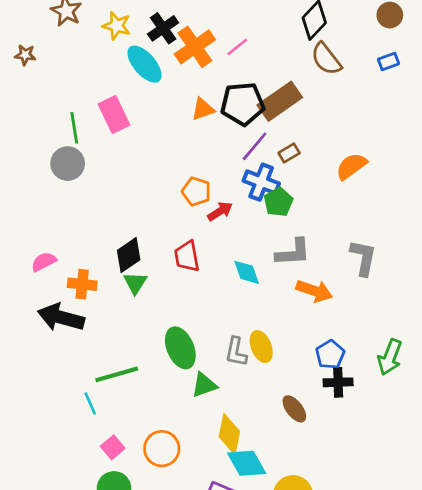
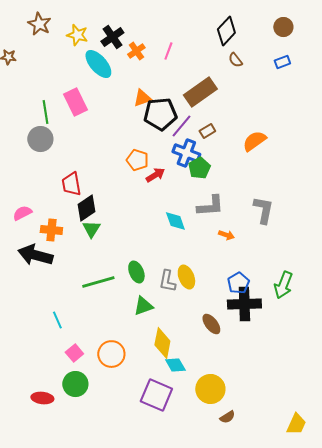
orange cross: (195, 47) -> (136, 51), size x0.6
pink line: (237, 47) -> (168, 51), turned -30
brown semicircle: (326, 59) -> (235, 60), size x0.6
black pentagon: (243, 104) -> (160, 114), moved
red trapezoid: (187, 256) -> (71, 184), moved
orange arrow: (314, 291) -> (226, 235), size x0.6
green ellipse: (180, 348) -> (136, 272), moved, size x0.7
green line: (117, 374) -> (98, 282), moved
black cross: (338, 382) -> (244, 304), size x1.5
cyan diamond: (247, 463) -> (175, 365), size x0.7

